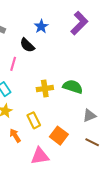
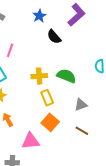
black semicircle: (27, 45) -> (54, 37), moved
yellow rectangle: (34, 120) -> (47, 98), moved

